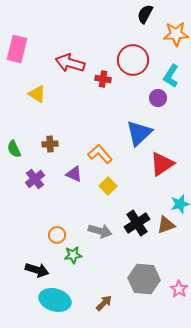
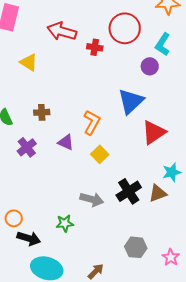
orange L-shape: (100, 154) -> (92, 122), turned 70
orange circle: (57, 235) -> (14, 218), moved
gray hexagon: (144, 279) -> (136, 247), size x0.7

